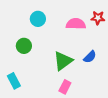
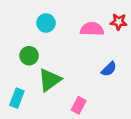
green triangle: (63, 61) -> (50, 80), moved
cyan rectangle: (14, 81) -> (17, 98), turned 49

